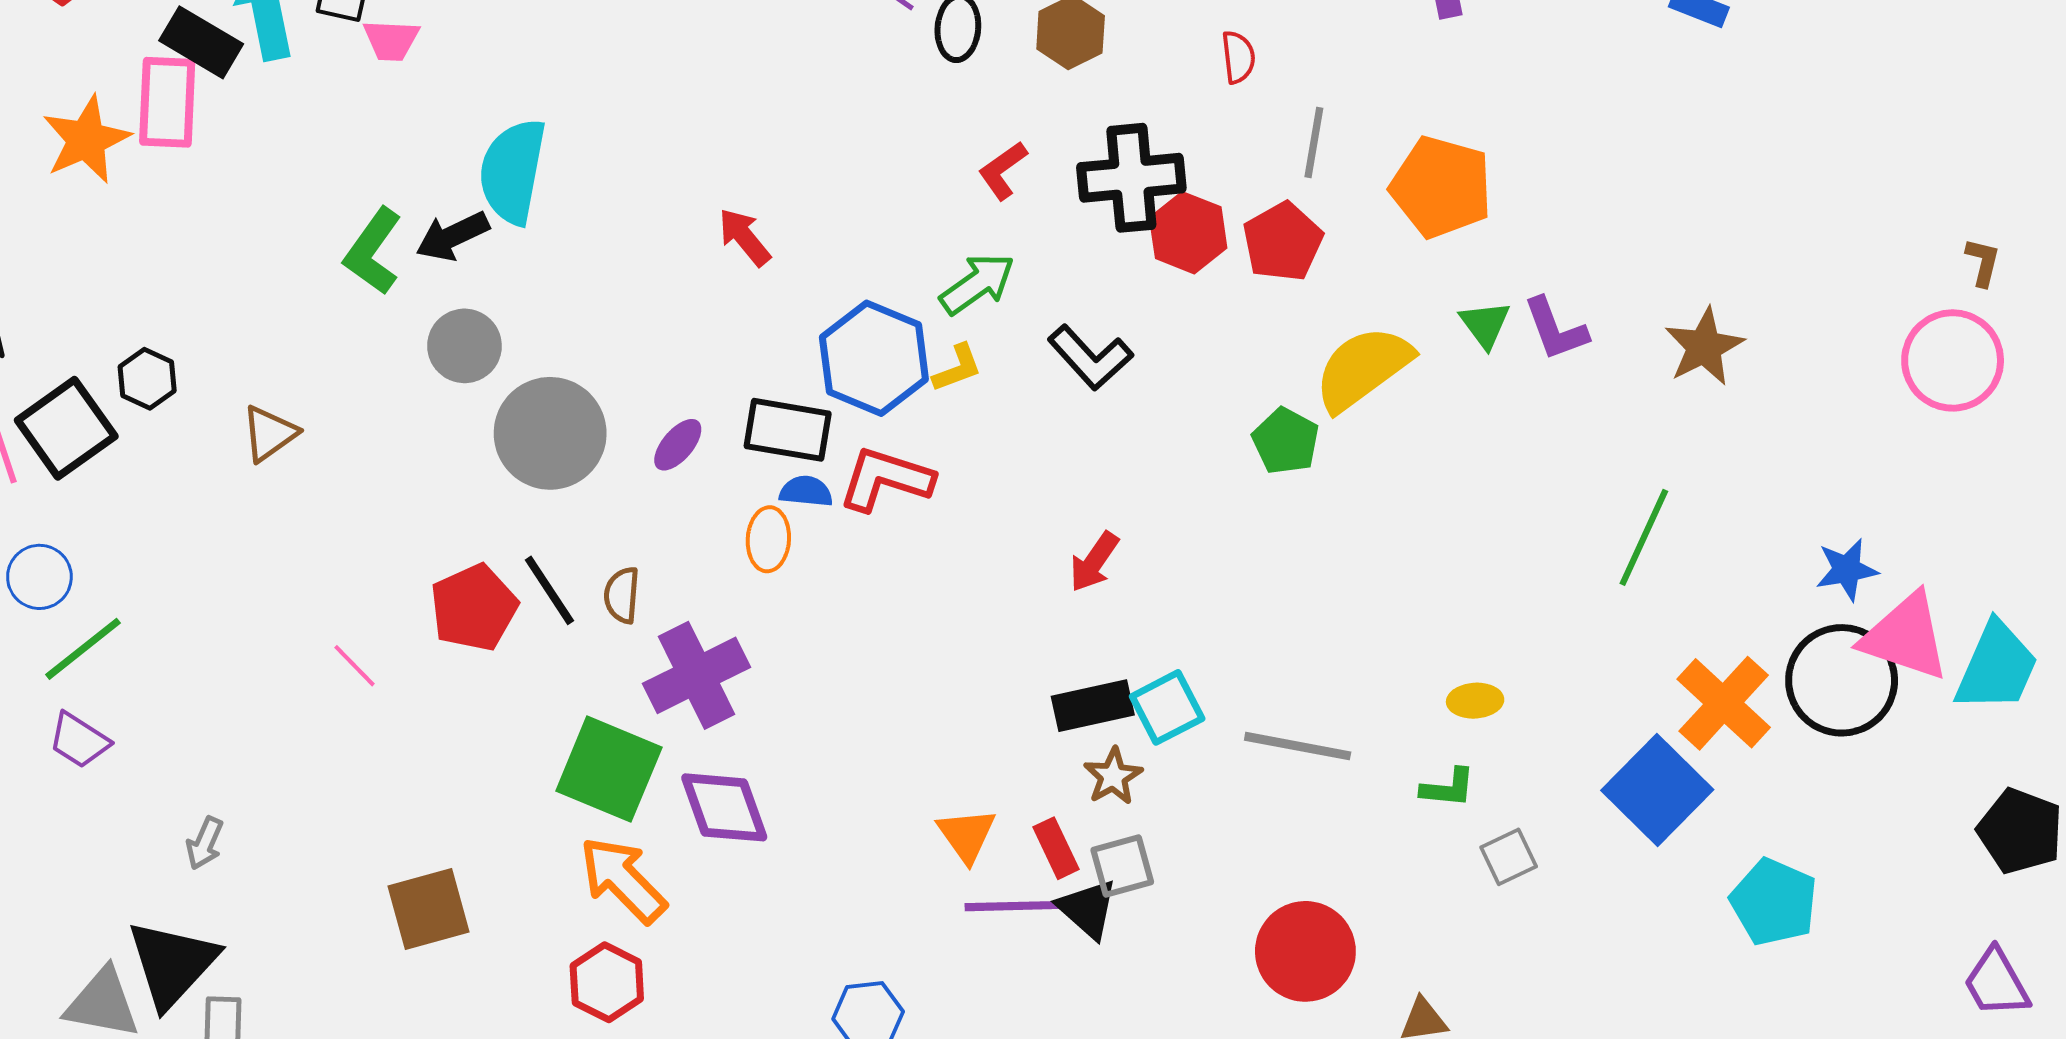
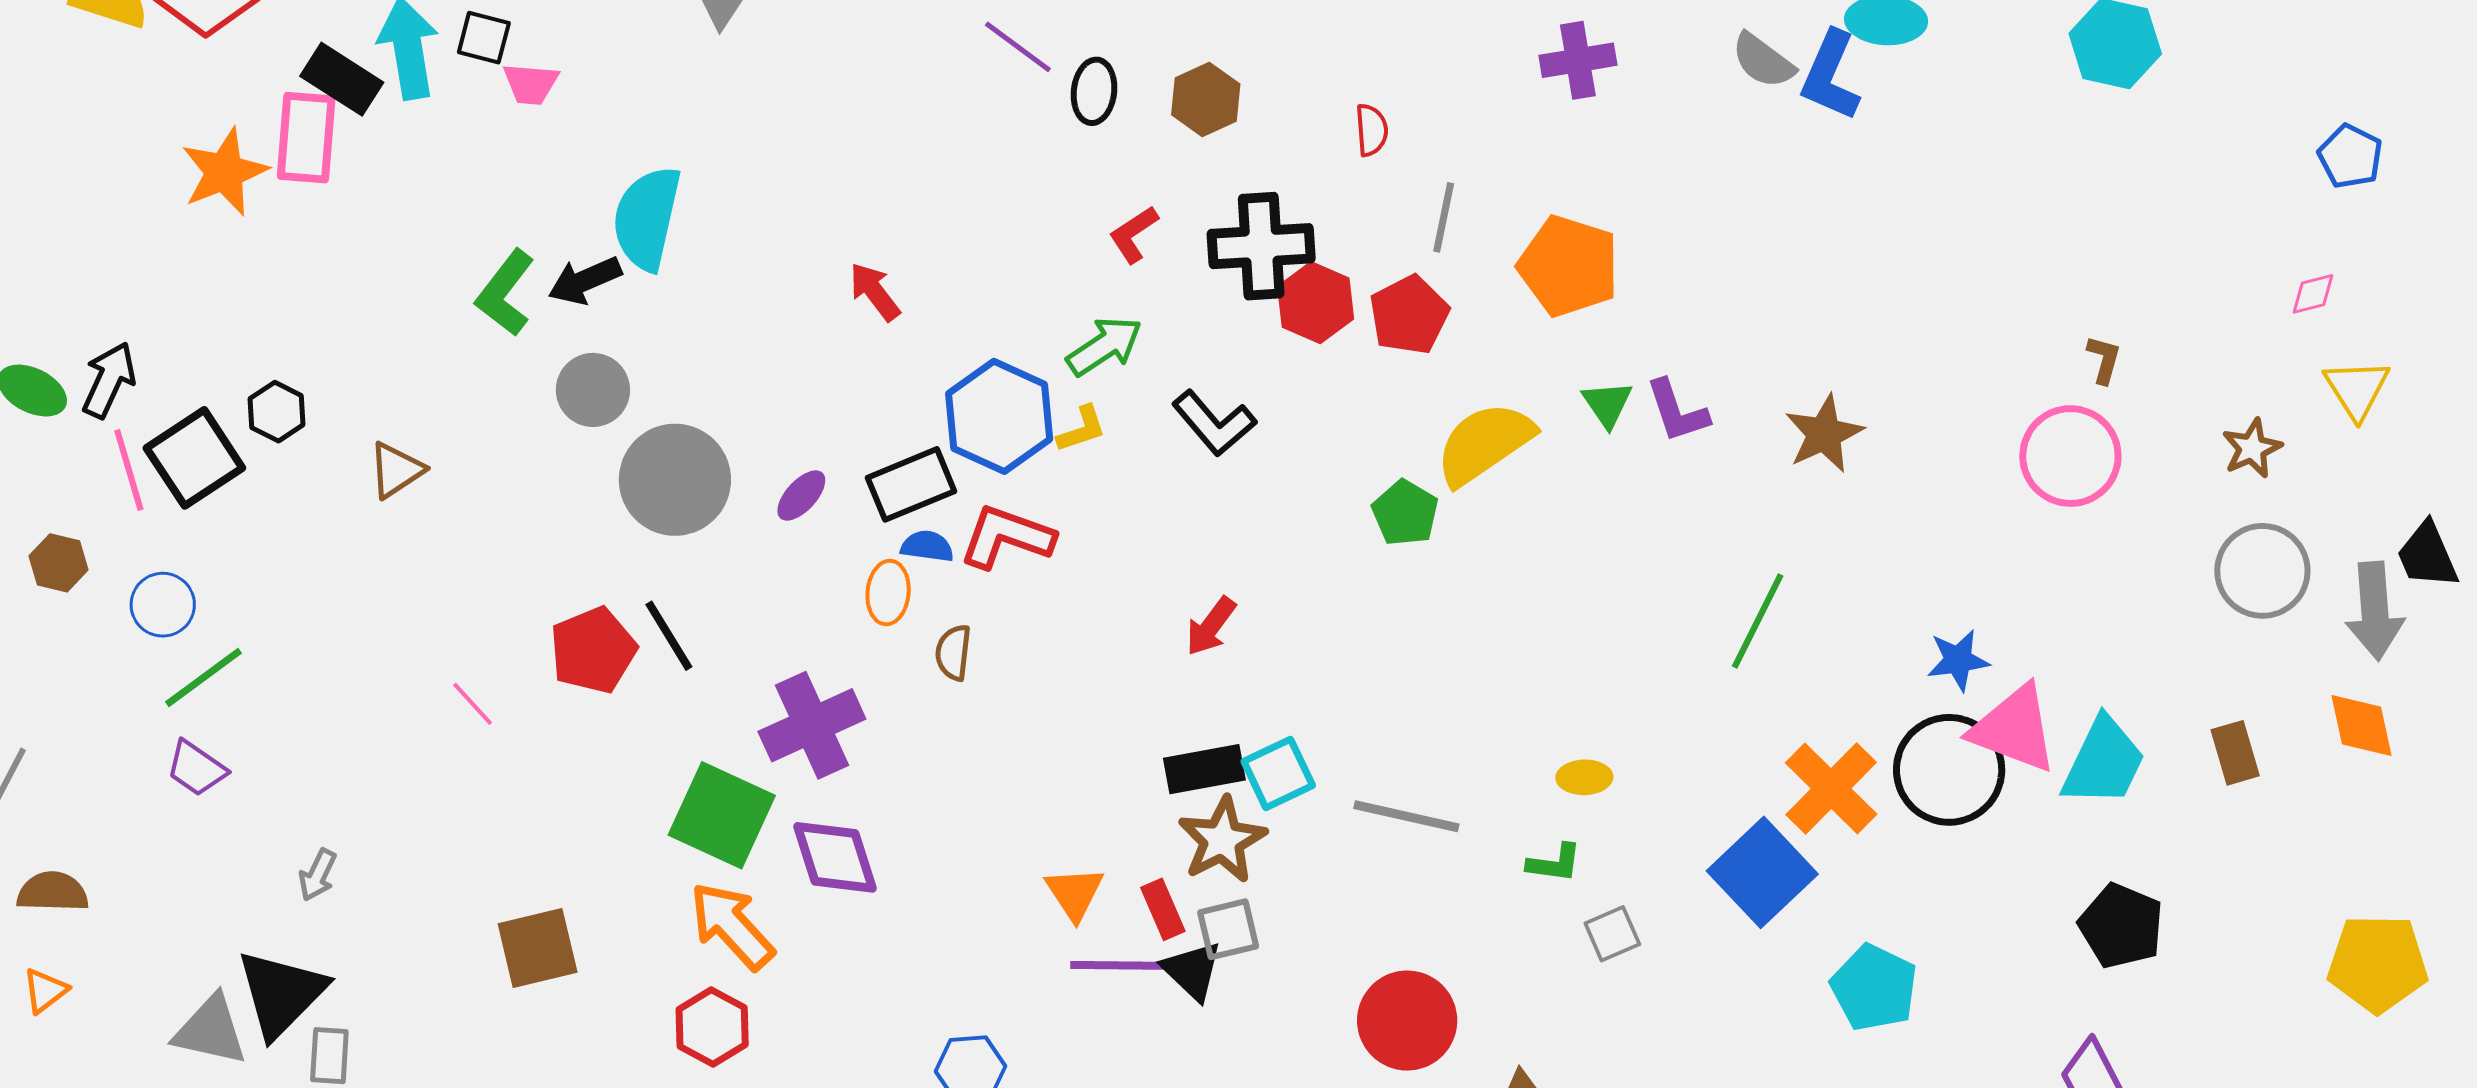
black rectangle: (788, 430) -> (911, 484), turned -34
brown semicircle: (622, 595) -> (953, 653), moved
brown star: (1113, 776) -> (1222, 840), size x1.5

